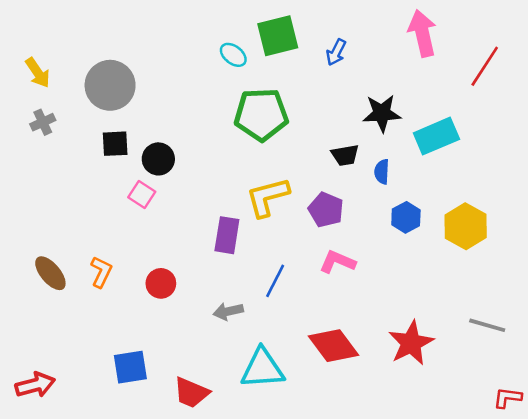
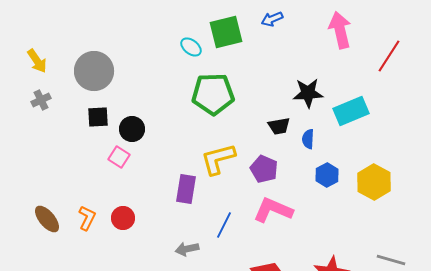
blue arrow: (336, 52) -> (272, 19), moved, turned 40
pink L-shape: (337, 262) -> (273, 210), size x1.4
red circle: (161, 283) -> (123, 218), moved

